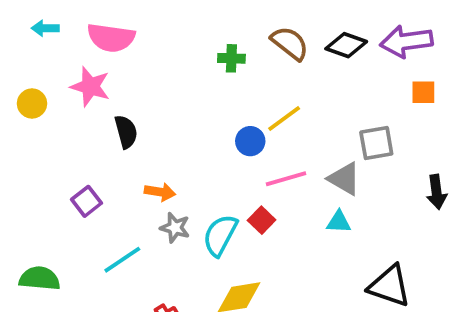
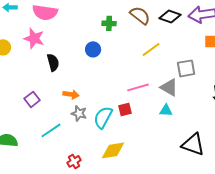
yellow line: (284, 119) -> (151, 49), moved
blue circle: (250, 141) -> (93, 49), moved
red square: (262, 220) -> (125, 109), turned 32

